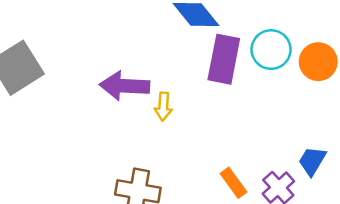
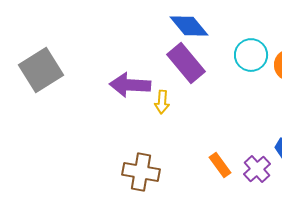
purple rectangle: (224, 59) -> (186, 63), moved, turned -51

